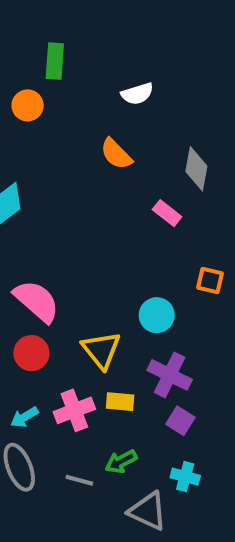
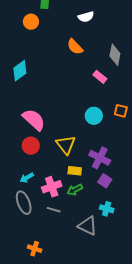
cyan circle: (157, 315) -> (94, 116), moved
pink cross: (74, 410) -> (52, 187), moved
green arrow: (121, 462) -> (75, 190), moved

